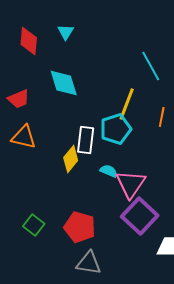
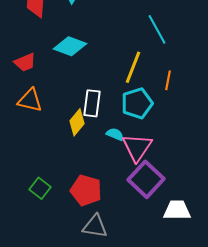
cyan diamond: (64, 83) -> (70, 46), turned -52
cyan pentagon: (116, 129) -> (137, 103), moved

